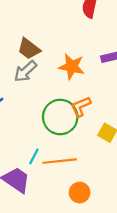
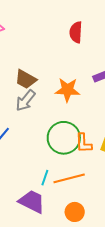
orange L-shape: (81, 107) -> (84, 143), moved, turned -60
orange circle: (80, 193) -> (75, 212), moved

